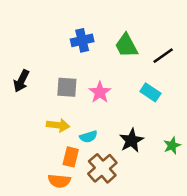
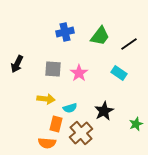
green trapezoid: (126, 45) -> (100, 36), turned -115
green star: (172, 145) -> (136, 124), moved

